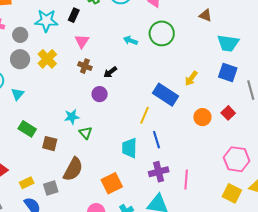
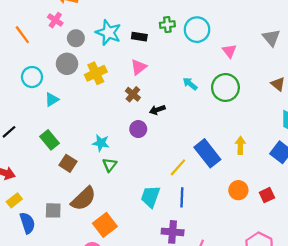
black rectangle: (74, 15) -> (139, 37), turned 56
yellow arrow: (191, 78) -> (240, 145), turned 126
yellow rectangle: (27, 183) -> (14, 200), moved, turned -32
orange square: (112, 183) -> (105, 225), moved, turned -30

